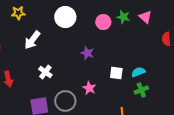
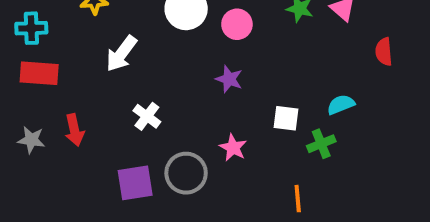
pink circle: (103, 22) -> (237, 24), moved
cyan semicircle: (138, 72) -> (341, 105), moved
green cross: (141, 90) -> (321, 144), moved

